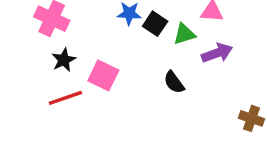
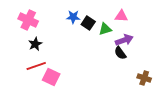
pink square: (103, 75) -> (51, 77), moved
black semicircle: (174, 82) -> (120, 53), moved

